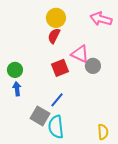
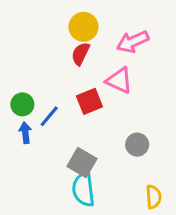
pink arrow: (101, 19) -> (133, 42), moved, turned -40
gray circle: (93, 66) -> (137, 145), moved
blue line: (57, 100) -> (49, 116), moved
gray square: (40, 116) -> (82, 162), moved

